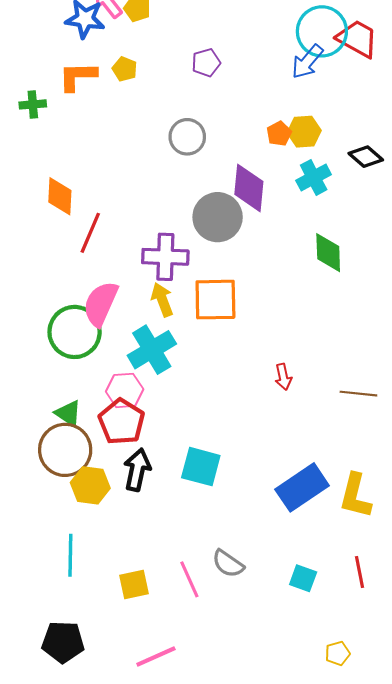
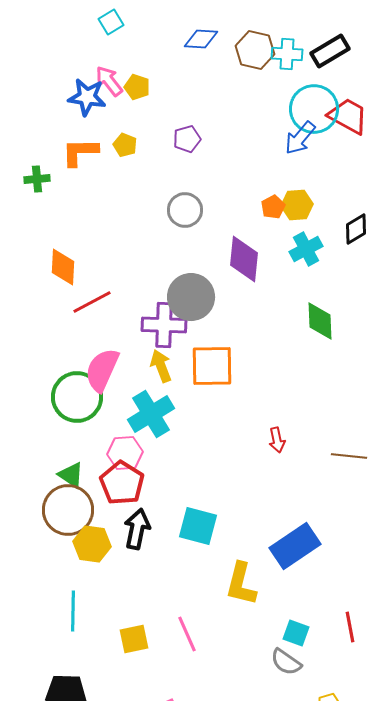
purple pentagon: (206, 63) -> (187, 139), moved
black diamond: (366, 157) -> (356, 229), turned -72
gray circle: (218, 217) -> (191, 297), moved
red line: (90, 233) -> (92, 302), turned 39
yellow L-shape: (355, 496) -> (241, 584), moved
gray semicircle: (228, 564) -> (286, 662), moved

